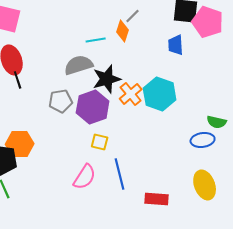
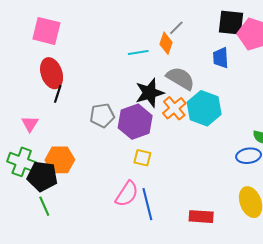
gray semicircle: (79, 65) -> (180, 78), moved, turned 48
black line: (18, 80) -> (58, 94), turned 36
blue line: (120, 174) -> (147, 204), moved

